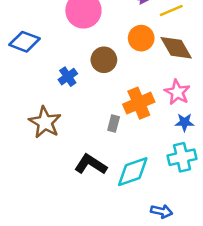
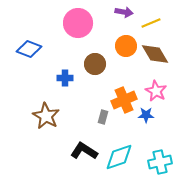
blue cross: (68, 77) -> (65, 78), turned 35
blue star: (184, 122) -> (146, 115), moved
cyan cross: (182, 157) -> (160, 162), moved

